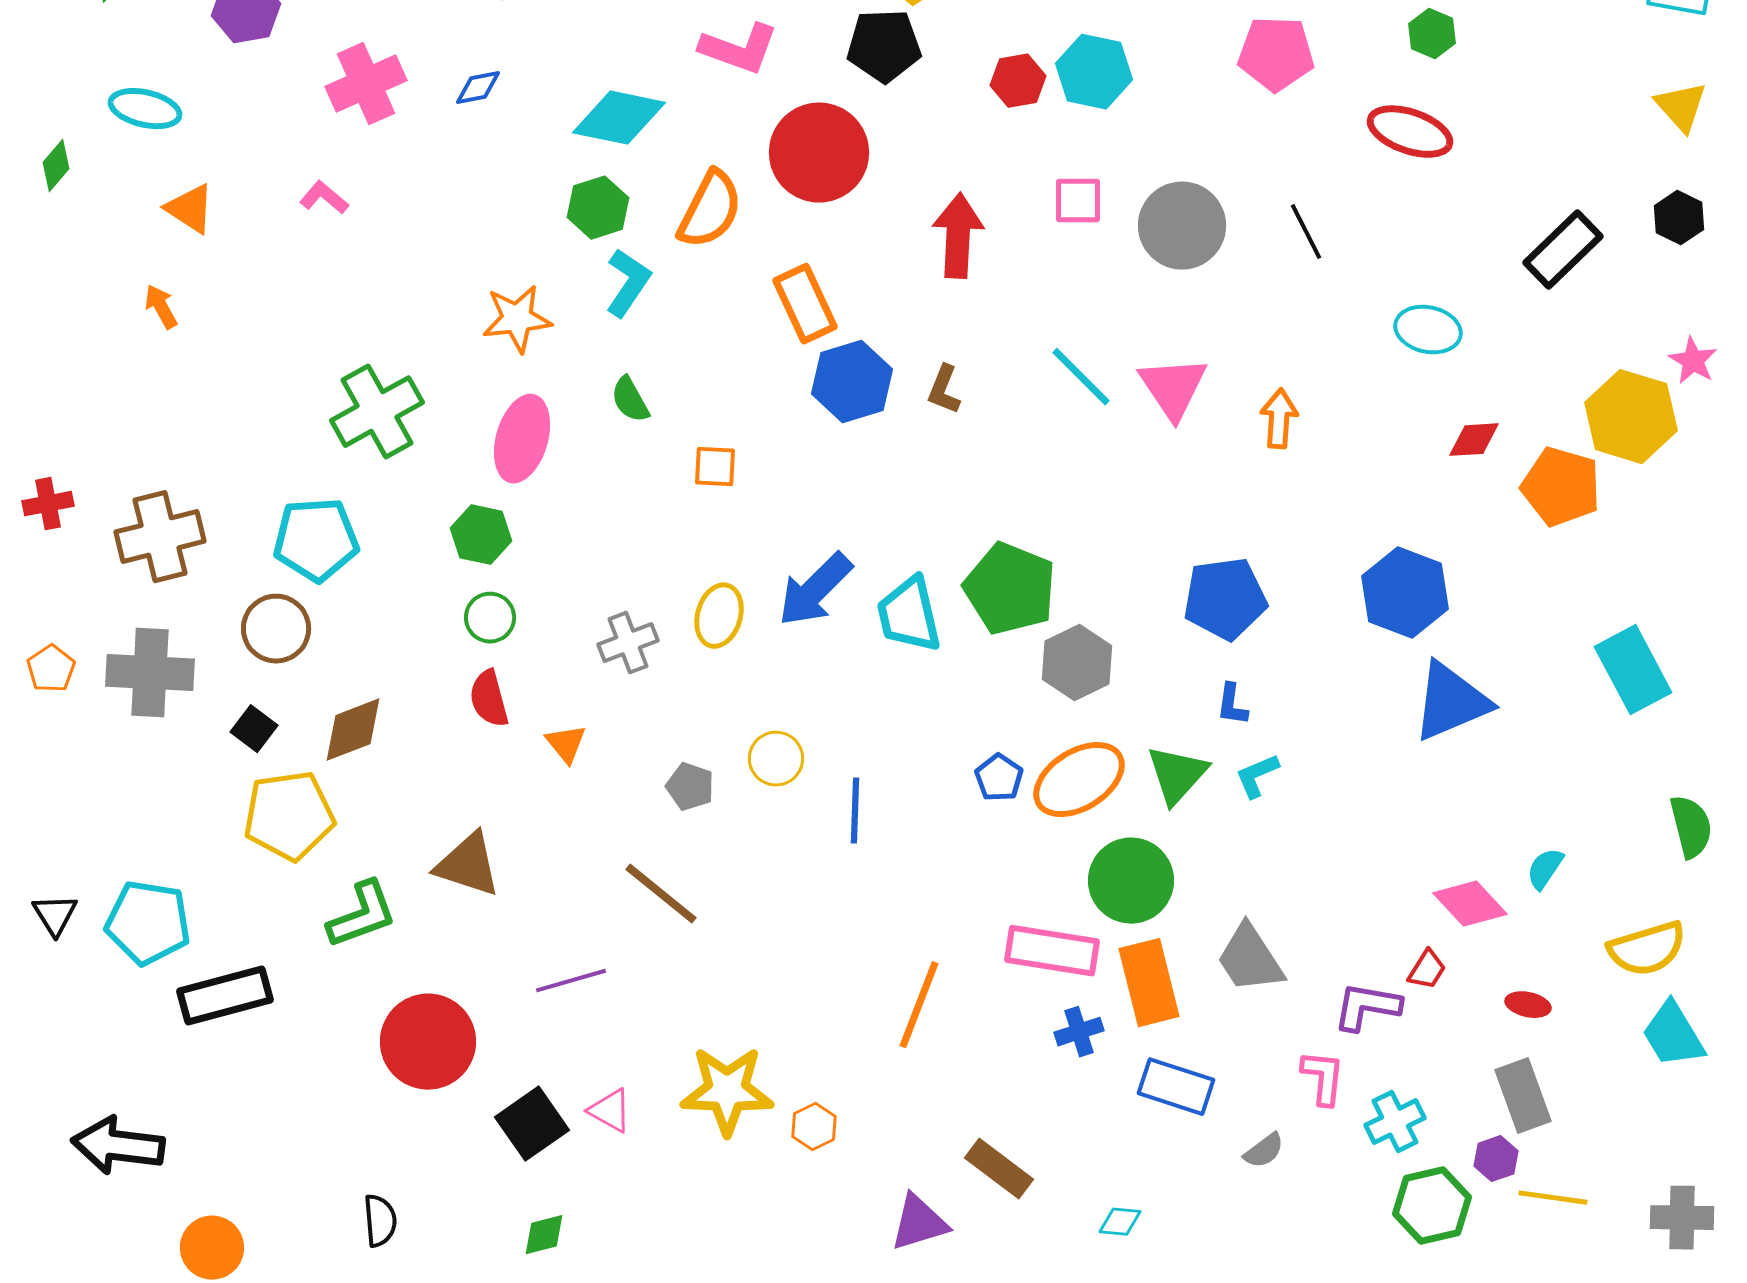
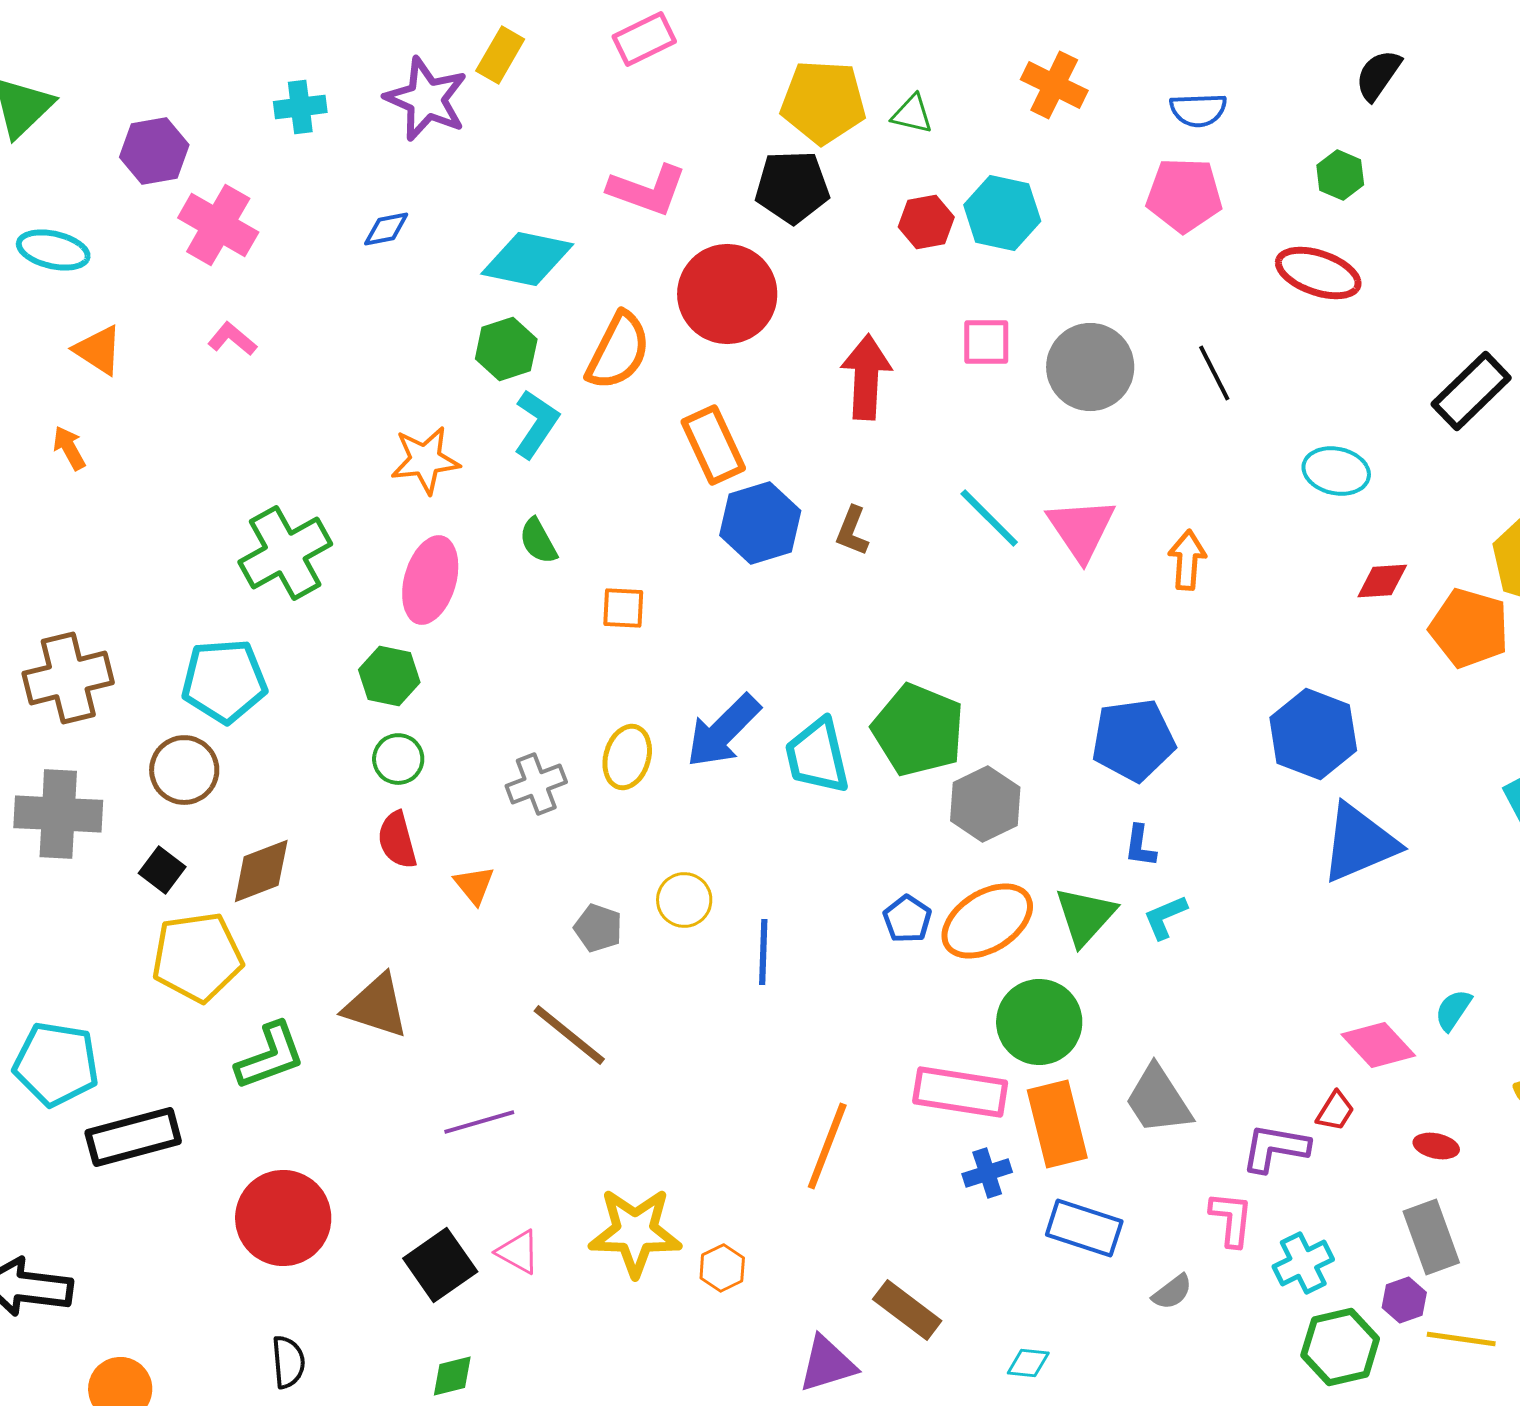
pink cross: (366, 84) -> (218, 225), moved, turned -36
red circle: (428, 1042) -> (283, 1218), moved

